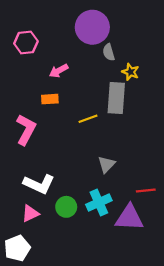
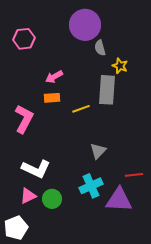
pink arrow: (59, 71) -> (54, 77), moved
orange rectangle: (50, 99) -> (52, 98), moved
green circle: (66, 207) -> (52, 199), moved

